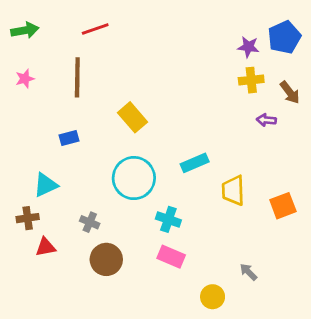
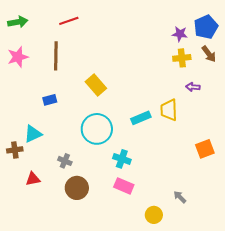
pink star: (25, 79) -> (18, 57), size x1.5
brown arrow: (290, 92) -> (209, 54), moved
yellow trapezoid: (233, 190) -> (169, 110), moved
brown cross: (28, 218) -> (15, 150), moved

